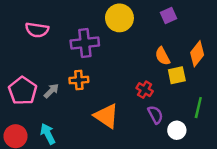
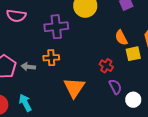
gray arrow: (51, 91) -> (28, 67), turned -128
orange triangle: (106, 116) -> (74, 88), turned 30

